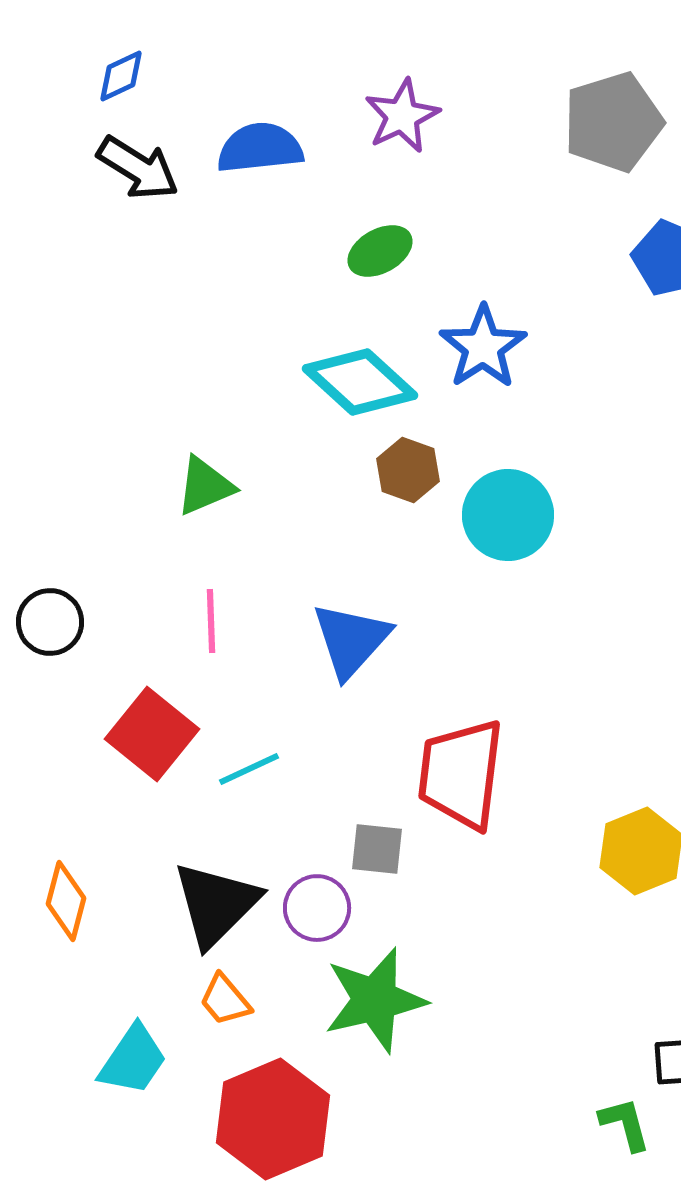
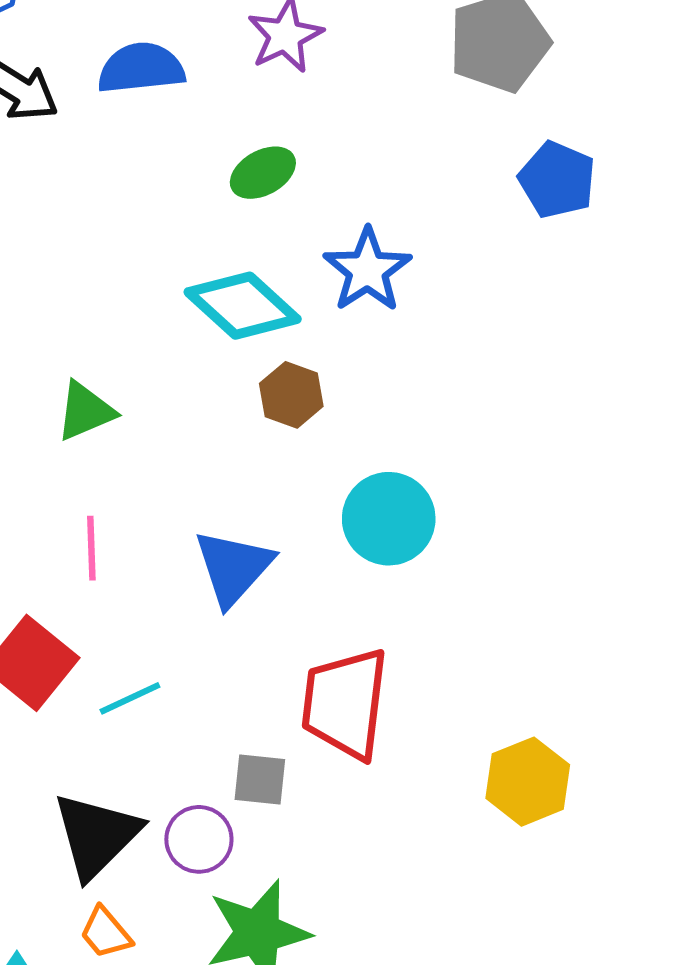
cyan circle: (508, 515) -> (389, 519), moved

